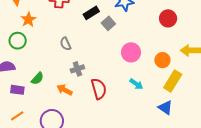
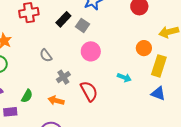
pink circle: (131, 52) -> (91, 51), moved

